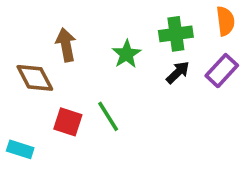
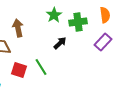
green star: (126, 54) -> (54, 15), moved
black arrow: (178, 72) -> (60, 43), moved

